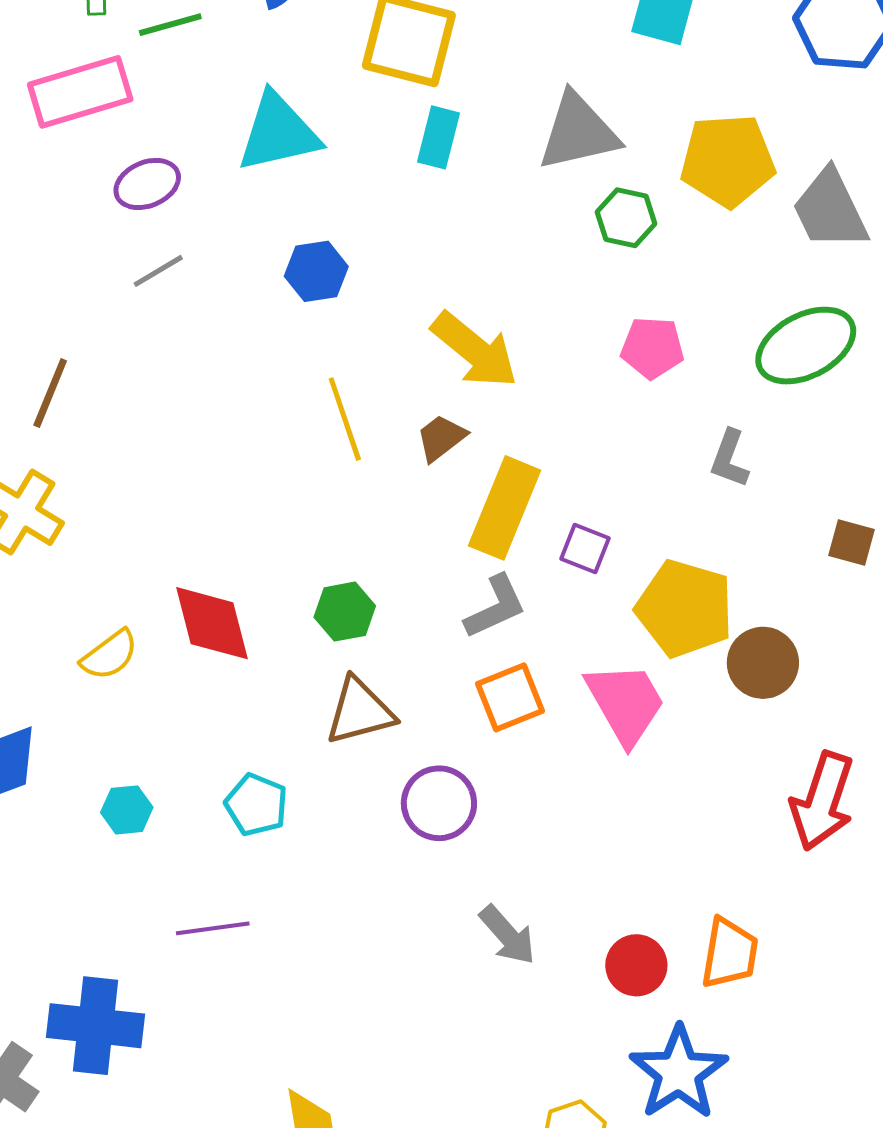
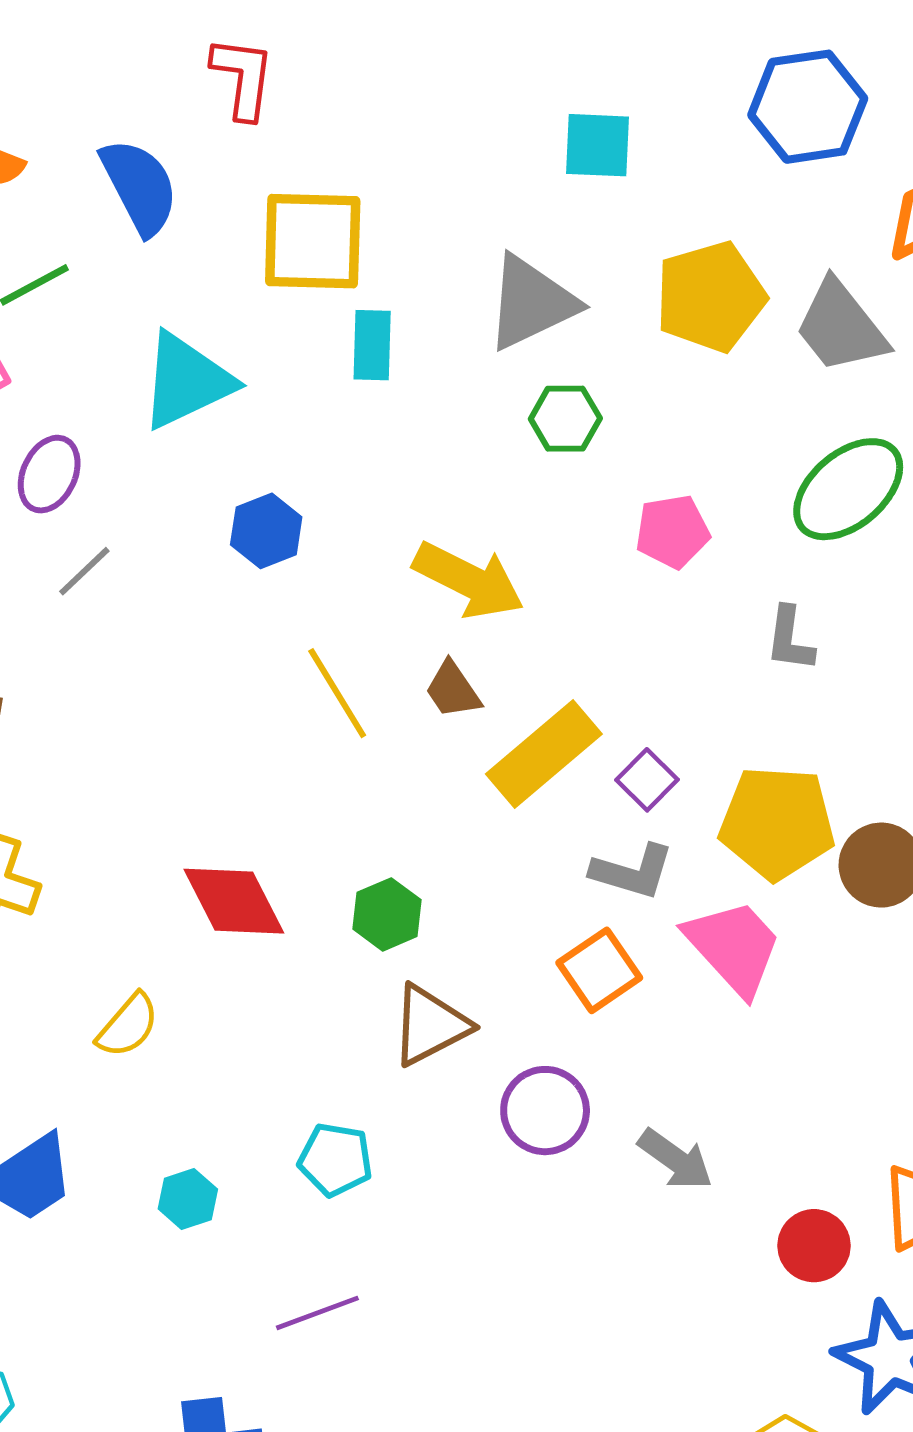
purple ellipse: (147, 184) -> (49, 474), turned -30
green hexagon: (626, 218) -> (565, 419), moved
brown trapezoid: (441, 438) -> (453, 690), turned -74
yellow rectangle: (505, 508) -> (544, 754), turned 40
purple square: (585, 549) -> (647, 780), turned 36
gray L-shape: (495, 607) -> (632, 872), moved, turned 54
red diamond: (212, 623) -> (234, 901), moved
gray arrow: (508, 935) -> (675, 1159), moved

